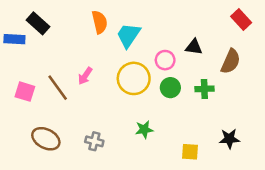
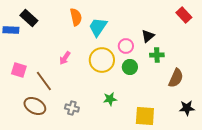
black triangle: (194, 47) -> (148, 36), turned -48
brown semicircle: (231, 61) -> (176, 78), moved
brown line: (58, 88) -> (44, 81), moved
green cross: (204, 89) -> (157, 55), moved
black star: (229, 139) -> (187, 108), moved
yellow square: (190, 152) -> (145, 116), size x1.5

